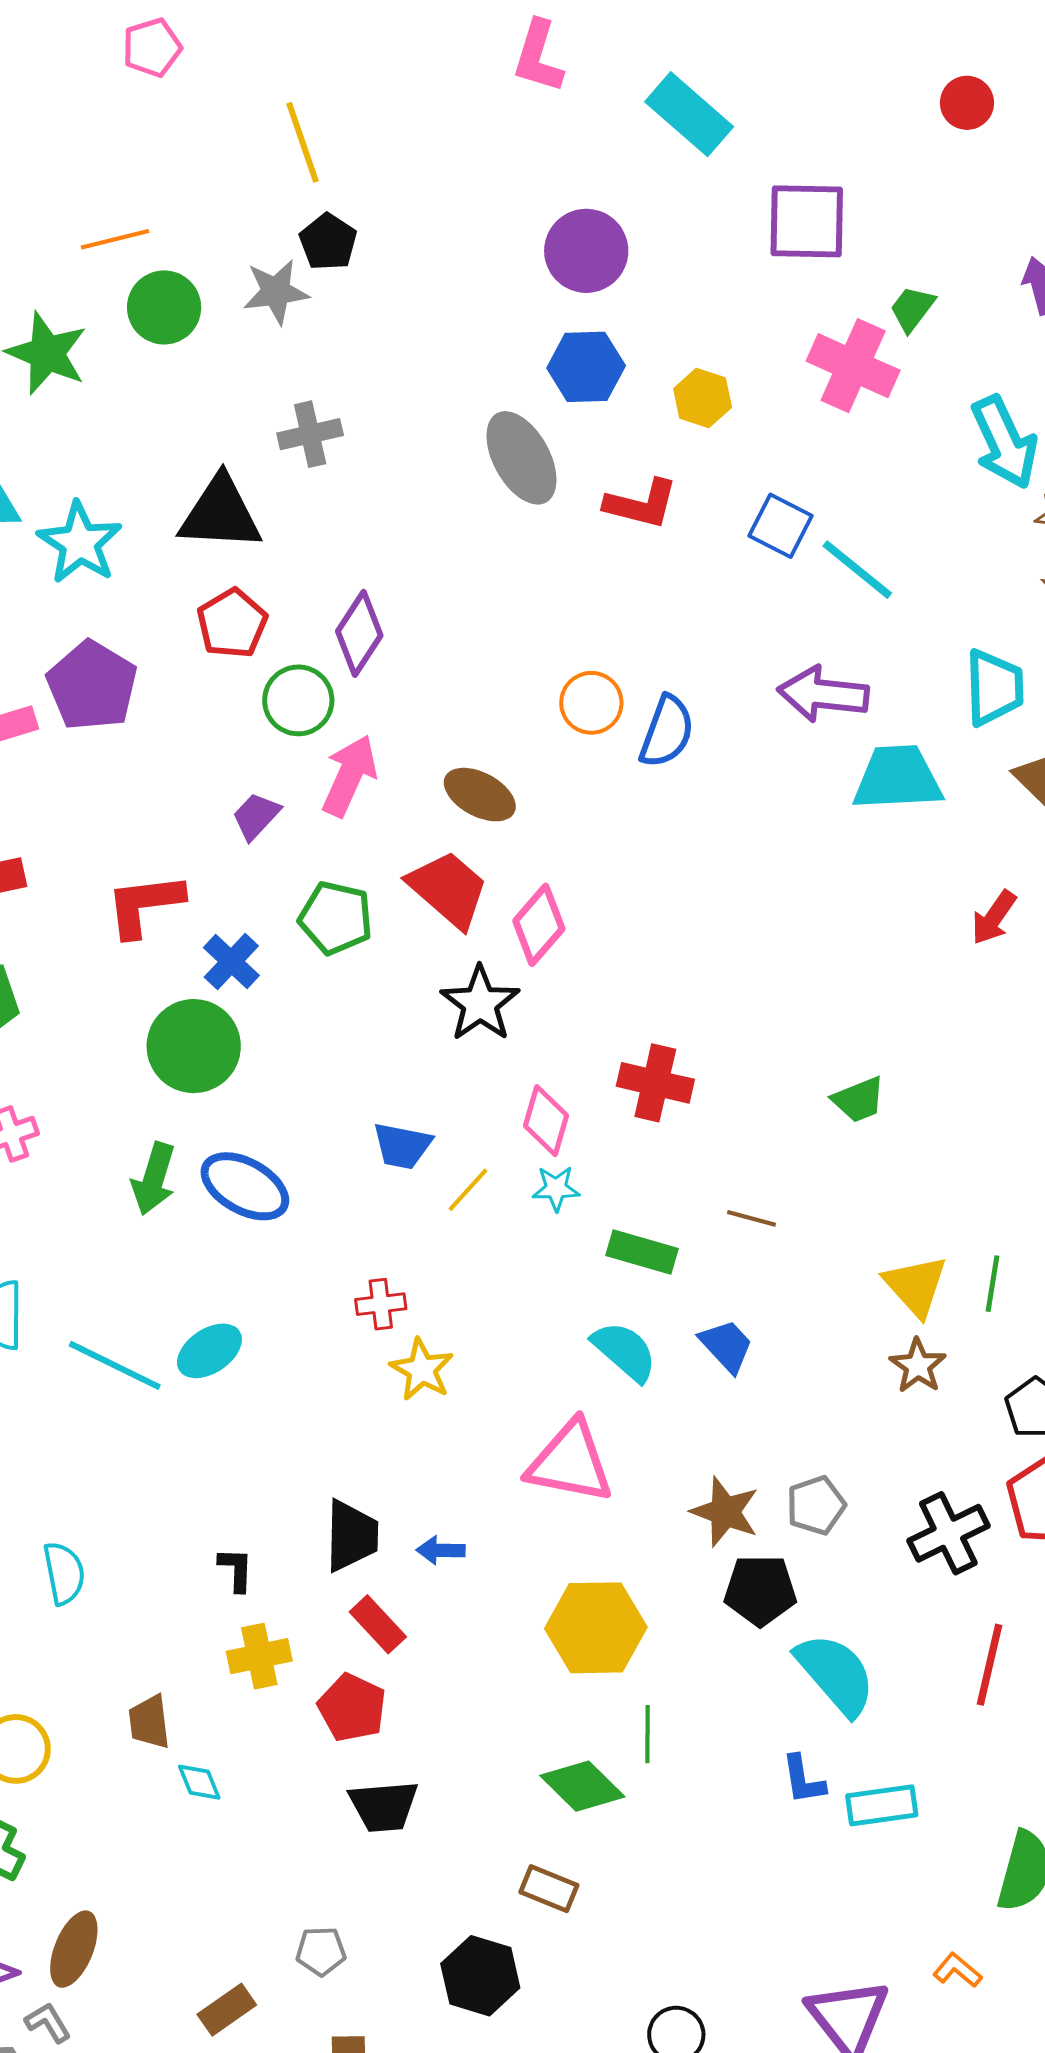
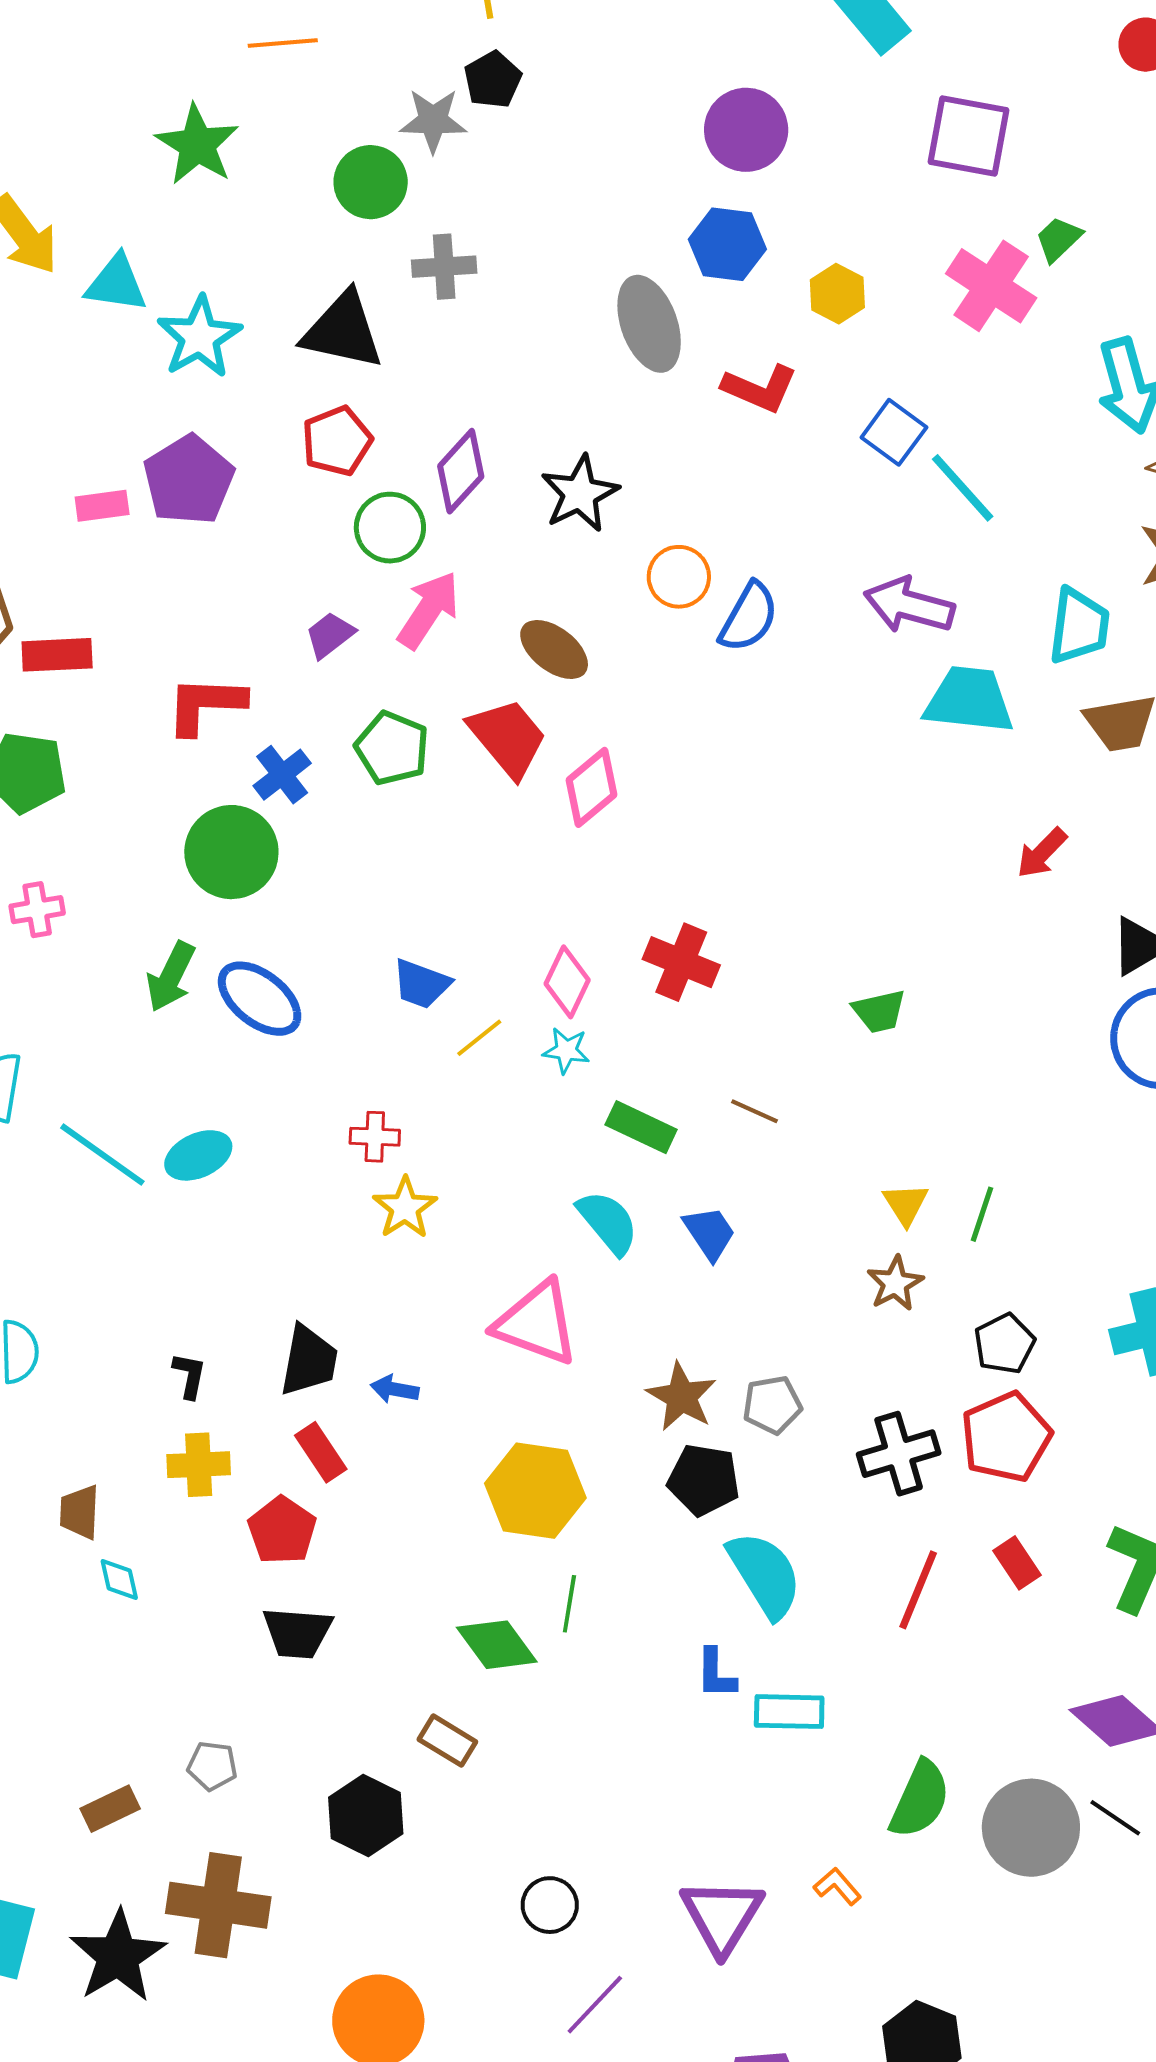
green circle: (164, 307) -> (371, 182), moved
black star: (480, 1004) -> (580, 494), moved
yellow triangle: (916, 1286) -> (906, 1204), size x0.7

